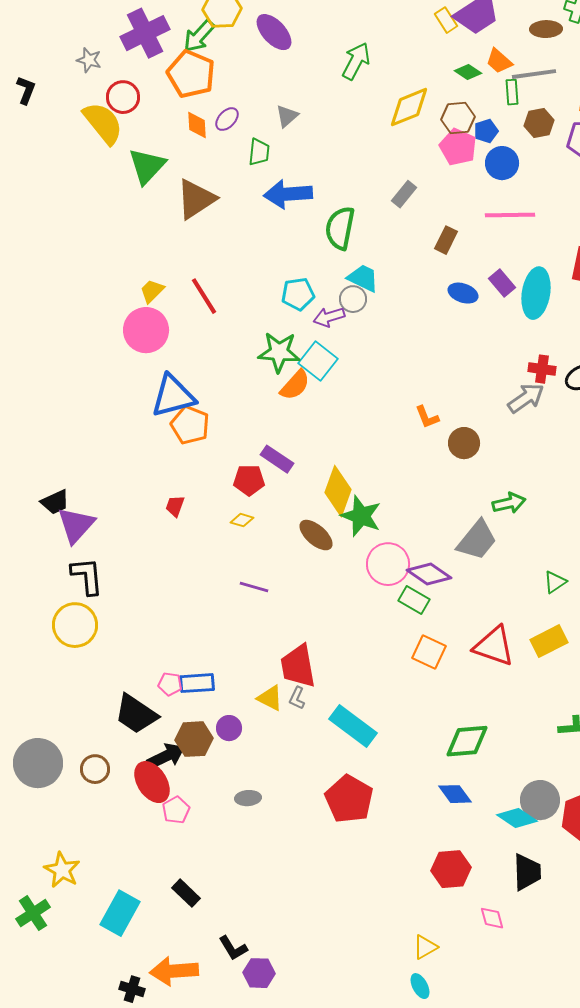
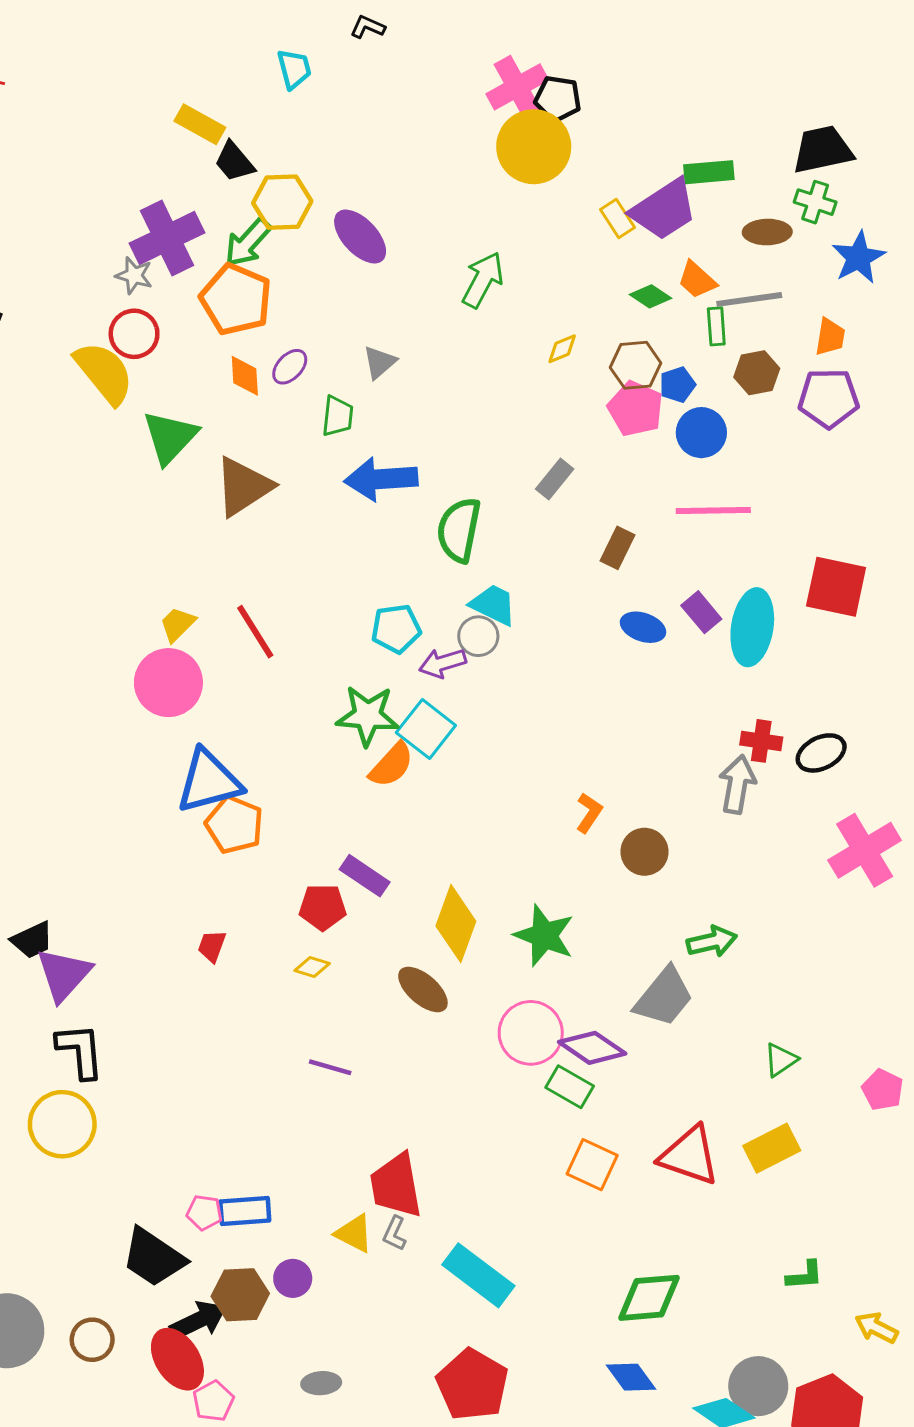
gray star: (89, 60) -> (134, 275), moved
yellow diamond: (409, 107) -> (562, 349), size x0.5
gray arrow: (526, 398) -> (737, 784), turned -45
orange L-shape: (427, 417) -> (589, 813), turned -124
green star: (361, 516) -> (544, 936), moved

